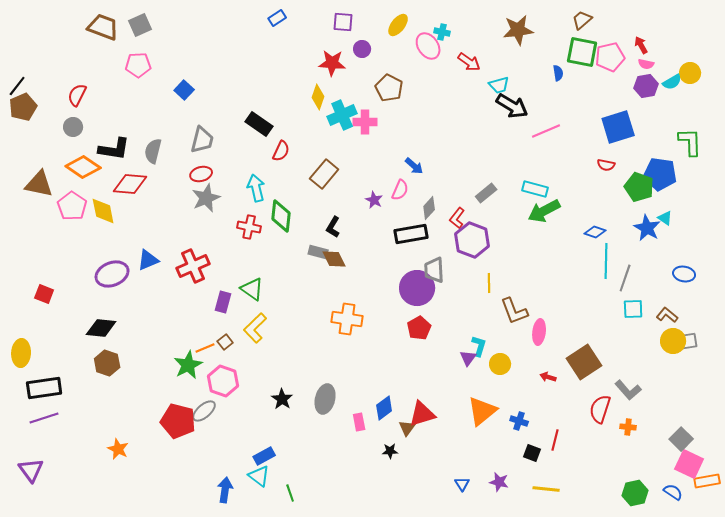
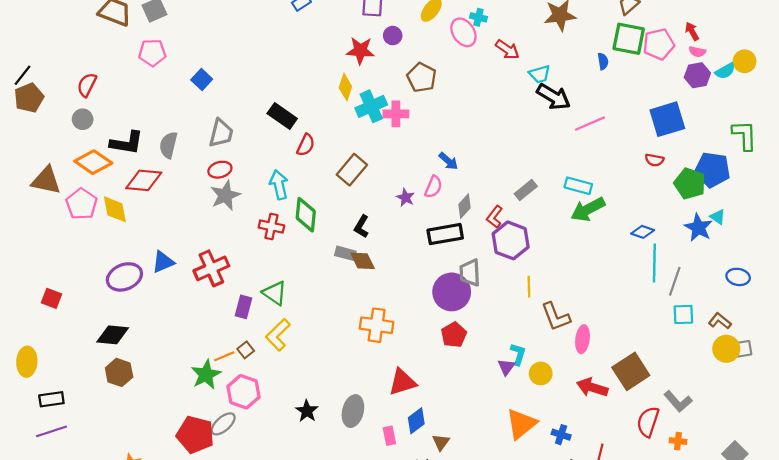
red arrow: (548, 377) -> (592, 387), size x1.8
black rectangle: (44, 388) -> (51, 399), size x0.7
red triangle: (422, 414) -> (402, 382), moved

